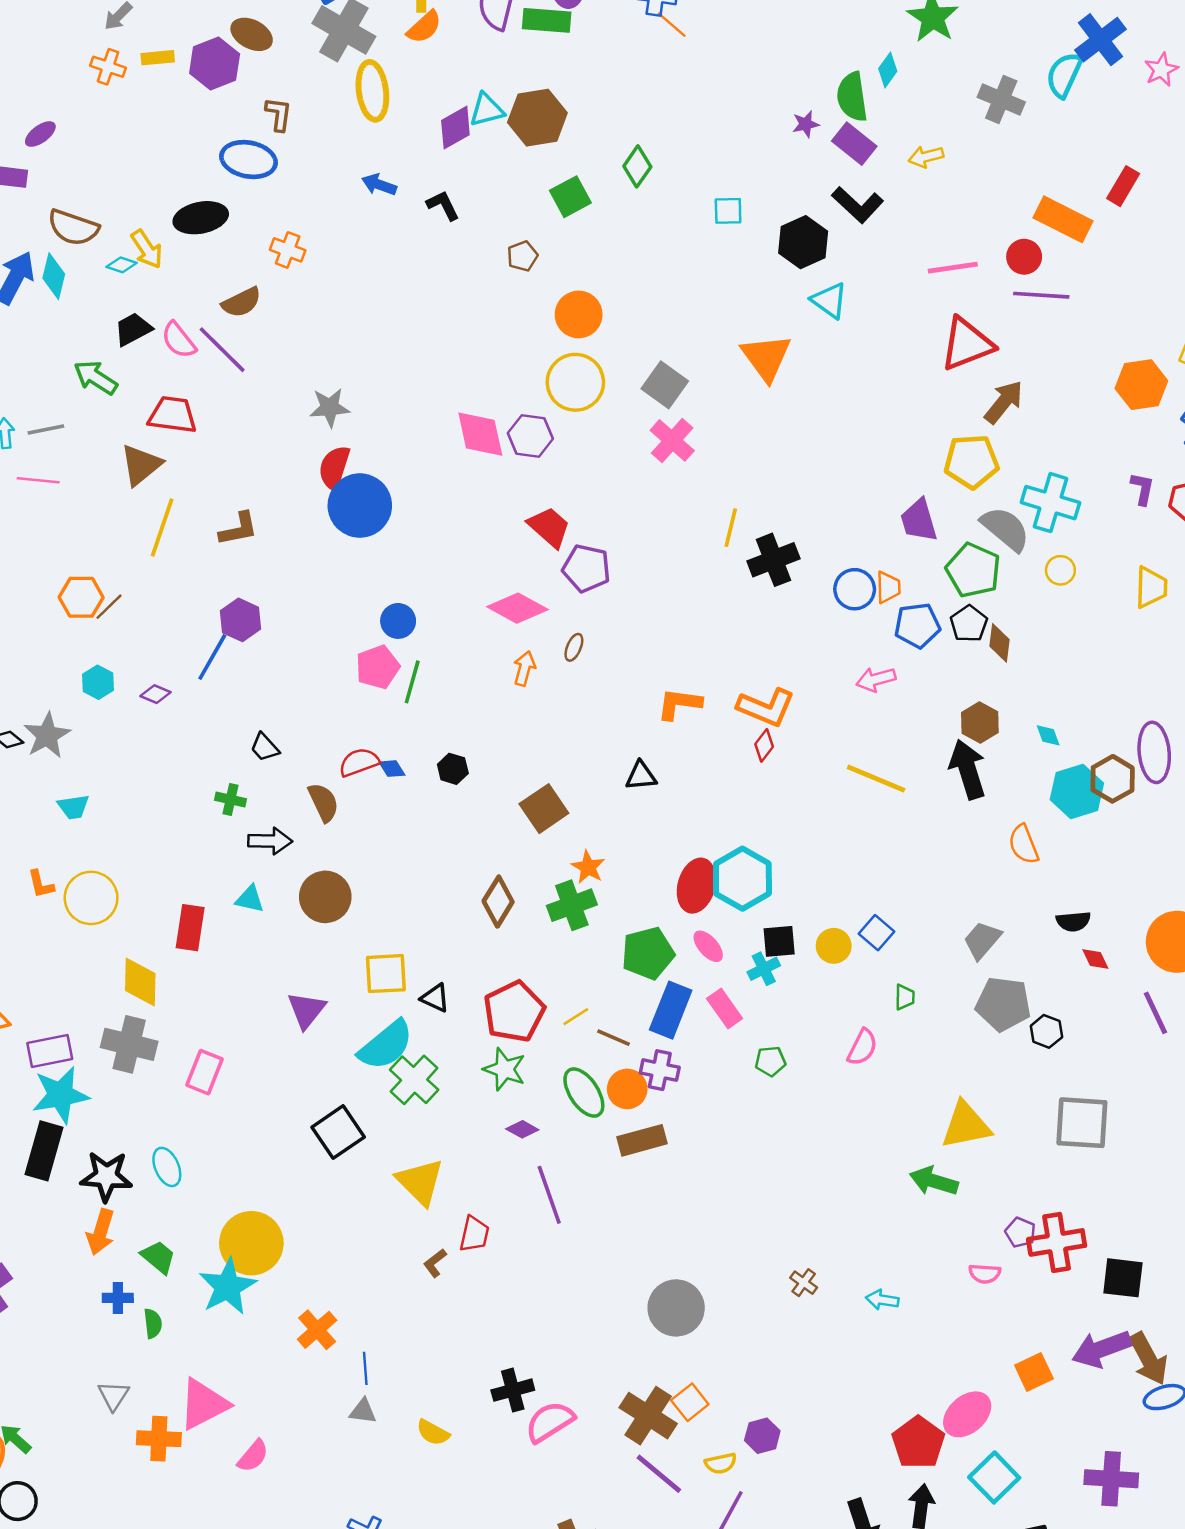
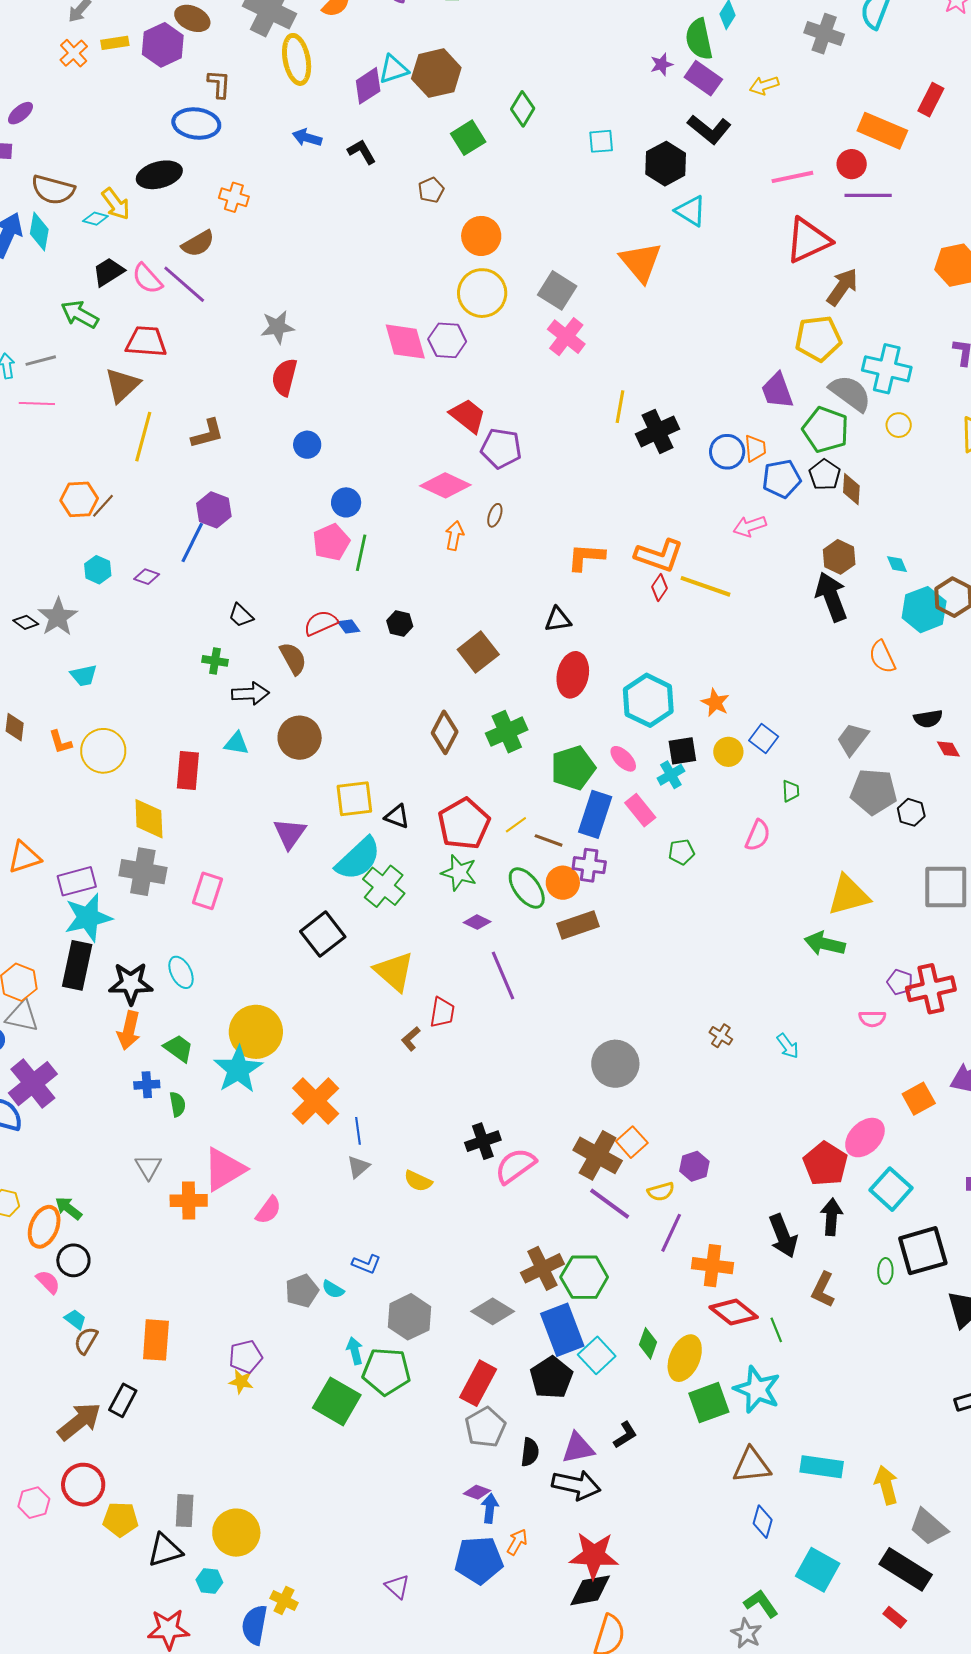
orange cross: (108, 67) -> (74, 53), turned 32
blue circle: (360, 506) -> (307, 445), moved, size x0.5
yellow line: (876, 779) -> (706, 586), moved
orange star: (588, 867) -> (715, 703), moved
red ellipse: (696, 886) -> (573, 675), moved
cyan arrow: (882, 1300) -> (788, 1046), turned -132
orange cross: (317, 1330) -> (316, 1101), size x1.4
gray triangle: (363, 1411) -> (358, 1167), turned -45

